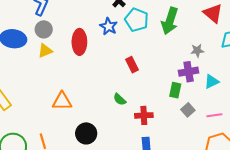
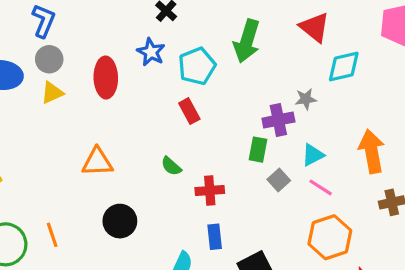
cyan pentagon: (137, 20) -> (197, 66), moved, turned 30
gray star: (197, 51) -> (306, 99), moved
cyan triangle: (212, 82) -> (313, 155), moved
orange triangle: (62, 101) -> (97, 162), moved
pink line: (214, 115) -> (321, 187), turned 42

